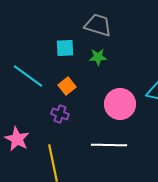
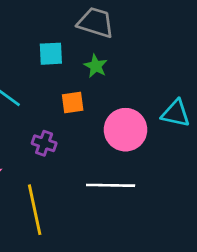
green star: (98, 57) -> (96, 66), turned 30
orange square: (67, 86) -> (73, 103), moved, turned 30

